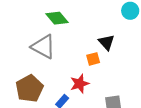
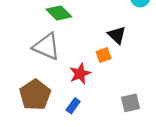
red star: (80, 84) -> (80, 74), moved

